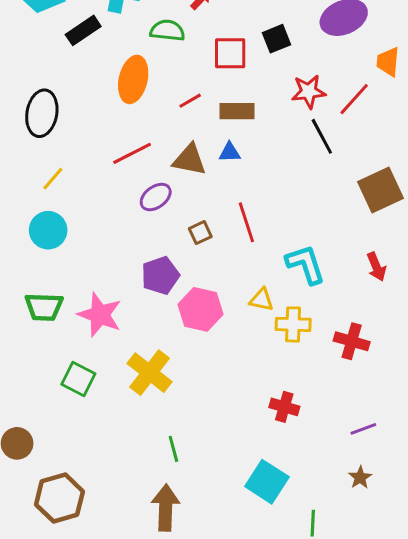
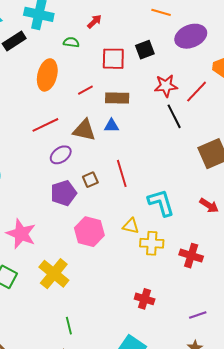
green semicircle: (167, 30) -> (71, 42), size x0.7
red arrow: (376, 267) -> (209, 205), turned -36
purple pentagon: (160, 275) -> (64, 193), moved

